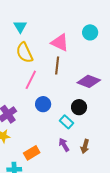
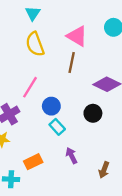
pink line: (31, 80) -> (30, 87), moved
cyan rectangle: (67, 122) -> (57, 127), moved
brown arrow: (85, 146) -> (104, 170), moved

